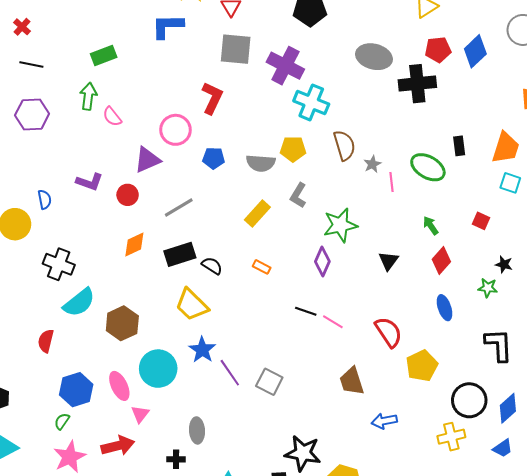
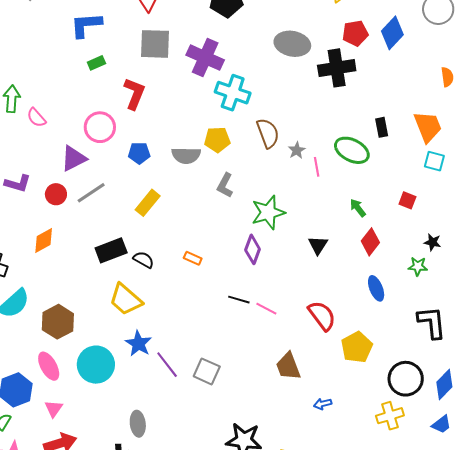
green rectangle: (104, 56) -> (96, 63), moved, size x0.7
orange trapezoid: (506, 148) -> (428, 127), turned -36
gray line: (179, 208) -> (91, 193), moved
yellow rectangle: (257, 214) -> (148, 203), moved
orange diamond: (134, 245) -> (44, 240), moved
pink ellipse: (119, 386) -> (49, 366), moved
pink triangle: (140, 414) -> (54, 409), moved
blue arrow: (384, 421) -> (323, 404), size x0.7

